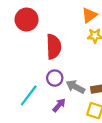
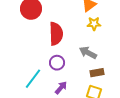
gray arrow: (75, 87) -> (88, 53), moved

